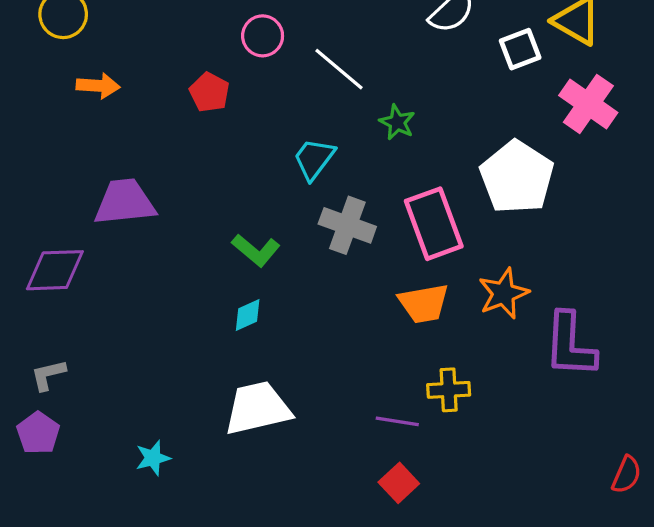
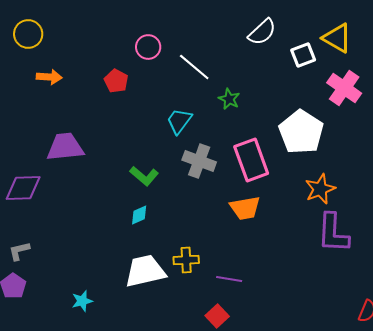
orange star: (504, 293) -> (320, 189), moved
yellow cross: (449, 390) -> (186, 260), moved
red square: (399, 483) -> (217, 316), moved

